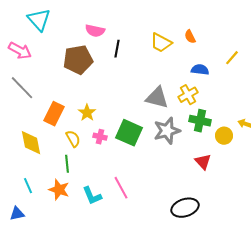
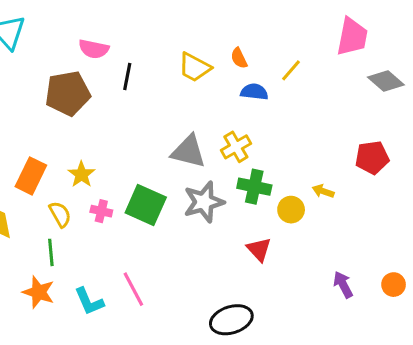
yellow line: (232, 58) -> (291, 70), moved
blue semicircle: (200, 70) -> (254, 92), moved

